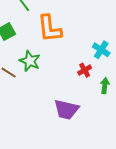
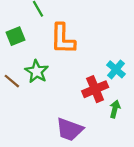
red cross: (85, 70) -> (95, 89), size x1.6

